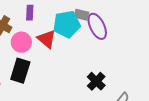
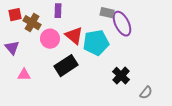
cyan pentagon: (67, 24) -> (96, 43), moved
black rectangle: (20, 71) -> (66, 66), moved, turned 40

